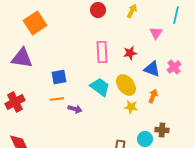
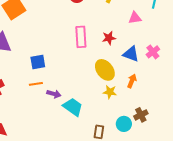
pink triangle: (156, 33) -> (135, 18), turned 48
cyan trapezoid: (100, 87) -> (73, 107), moved
brown cross: (162, 130) -> (141, 115), turned -32

